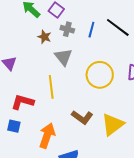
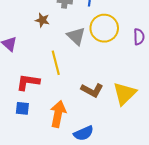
brown star: (44, 37) -> (42, 20), moved
gray triangle: (63, 57) -> (76, 36), moved
yellow circle: (100, 75) -> (104, 28), moved

